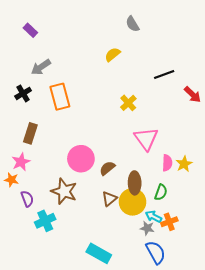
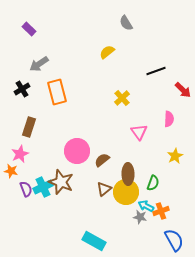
pink triangle: (146, 139) -> (139, 132), size x0.7
pink semicircle: (167, 163) -> (169, 119), moved
cyan cross: (45, 221) -> (43, 187), moved
blue semicircle: (156, 252) -> (174, 240), moved

